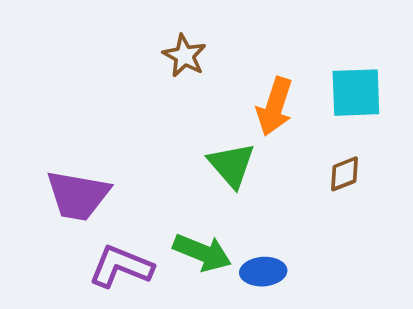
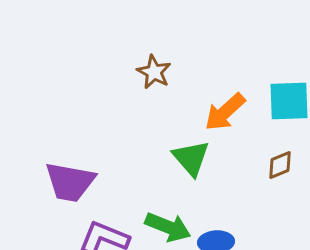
orange arrow: (275, 107) -> (225, 112), turned 30

